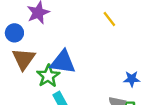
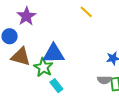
brown triangle: (24, 59) -> (21, 57), turned -40

